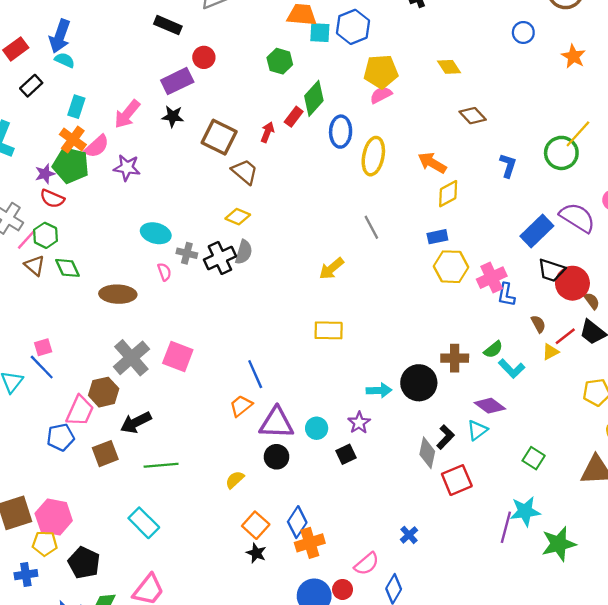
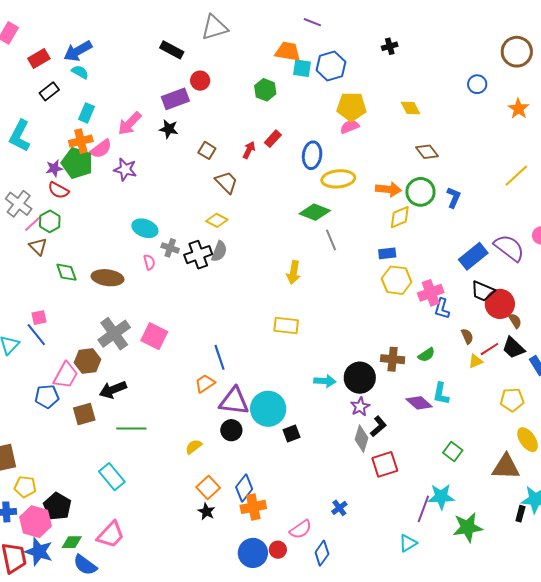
blue arrow: (60, 36) -> (78, 51), turned 36
green diamond: (314, 98) -> (315, 212), moved, turned 64
brown square: (219, 137) -> (207, 150), size x0.6
orange cross: (73, 139) -> (81, 141), turned 35
green circle: (561, 153) -> (420, 192), moved
yellow ellipse: (373, 156) -> (338, 179), turned 68
orange arrow: (432, 163) -> (388, 189), turned 150
green diamond: (67, 268) -> (66, 272), moved
yellow arrow: (331, 269) -> (293, 272), turned -45
cyan L-shape: (512, 369) -> (441, 394), moved, turned 50
purple star: (359, 423) -> (360, 407), moved
cyan circle: (317, 428) -> (268, 409), size x1.8
cyan triangle: (477, 430) -> (408, 543), moved
pink hexagon: (54, 517) -> (35, 522), moved

